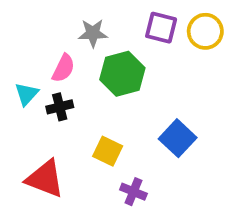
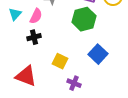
green hexagon: (122, 74) -> (84, 19), moved
cyan triangle: (27, 94) -> (15, 14), moved

